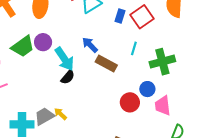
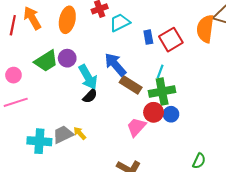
blue rectangle: (120, 16) -> (148, 37), turned -32
blue arrow: (90, 45) -> (115, 65), size x1.4
green cross: (162, 62) -> (162, 91), moved
red circle: (130, 102) -> (154, 112), moved
pink trapezoid: (163, 106) -> (136, 127), moved, turned 45

